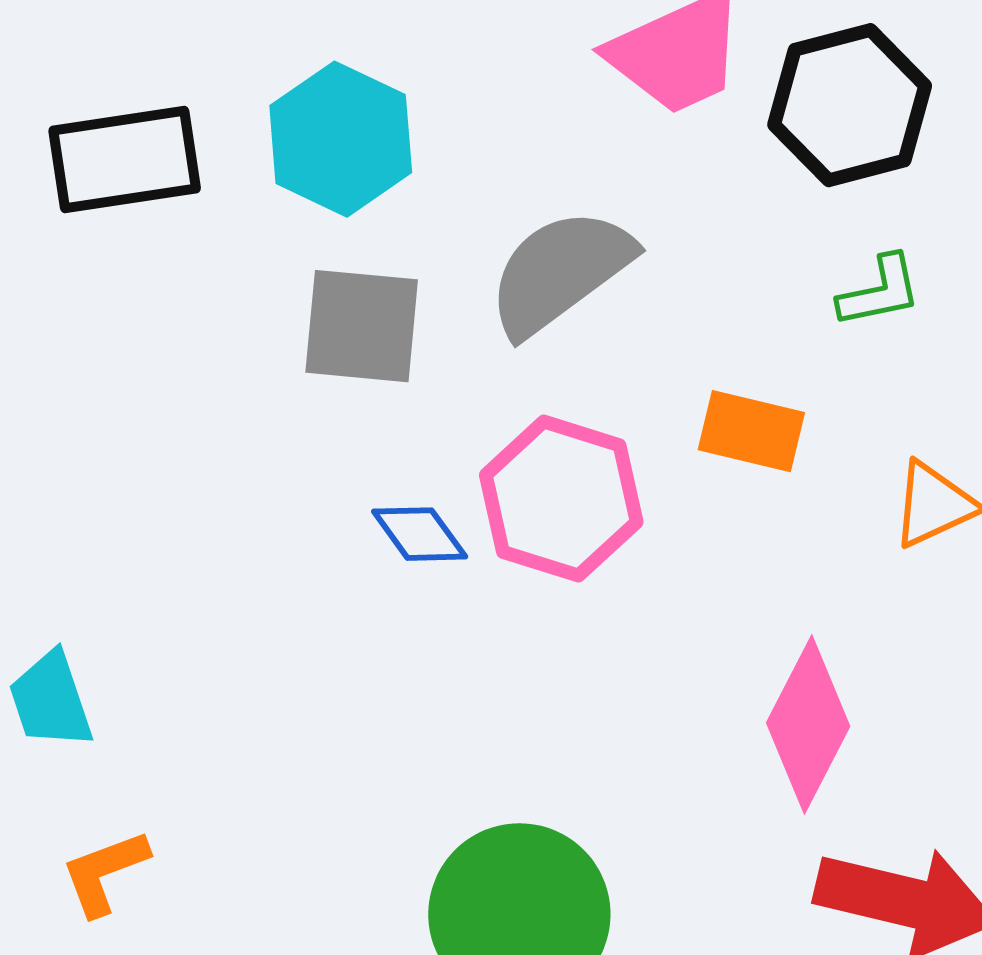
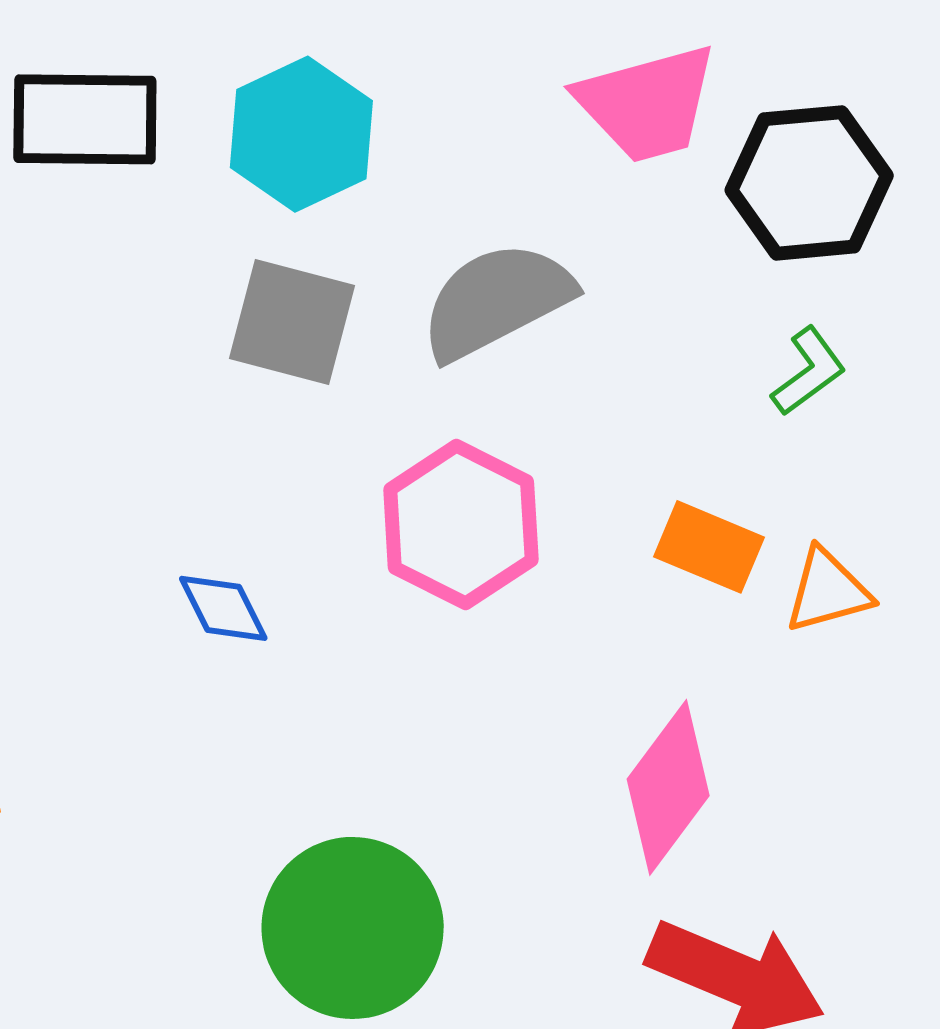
green L-shape: (880, 291) -> (809, 371), turned -34
orange rectangle: (751, 431) -> (709, 547), moved
blue diamond: (420, 534) -> (223, 608), moved

